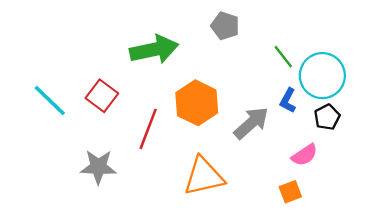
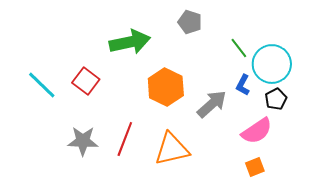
red line: (148, 129) -> (125, 139), moved
pink semicircle: (305, 155) -> (257, 131), size x1.4
orange square: (290, 192) -> (255, 167), moved

